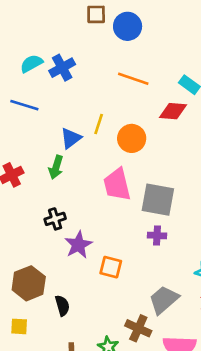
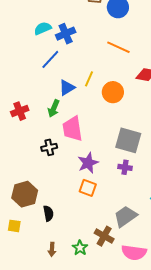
blue line: (24, 105) -> (50, 59), moved, turned -70
pink trapezoid: (117, 185) -> (72, 129), moved
purple star: (78, 245) -> (88, 163), moved

